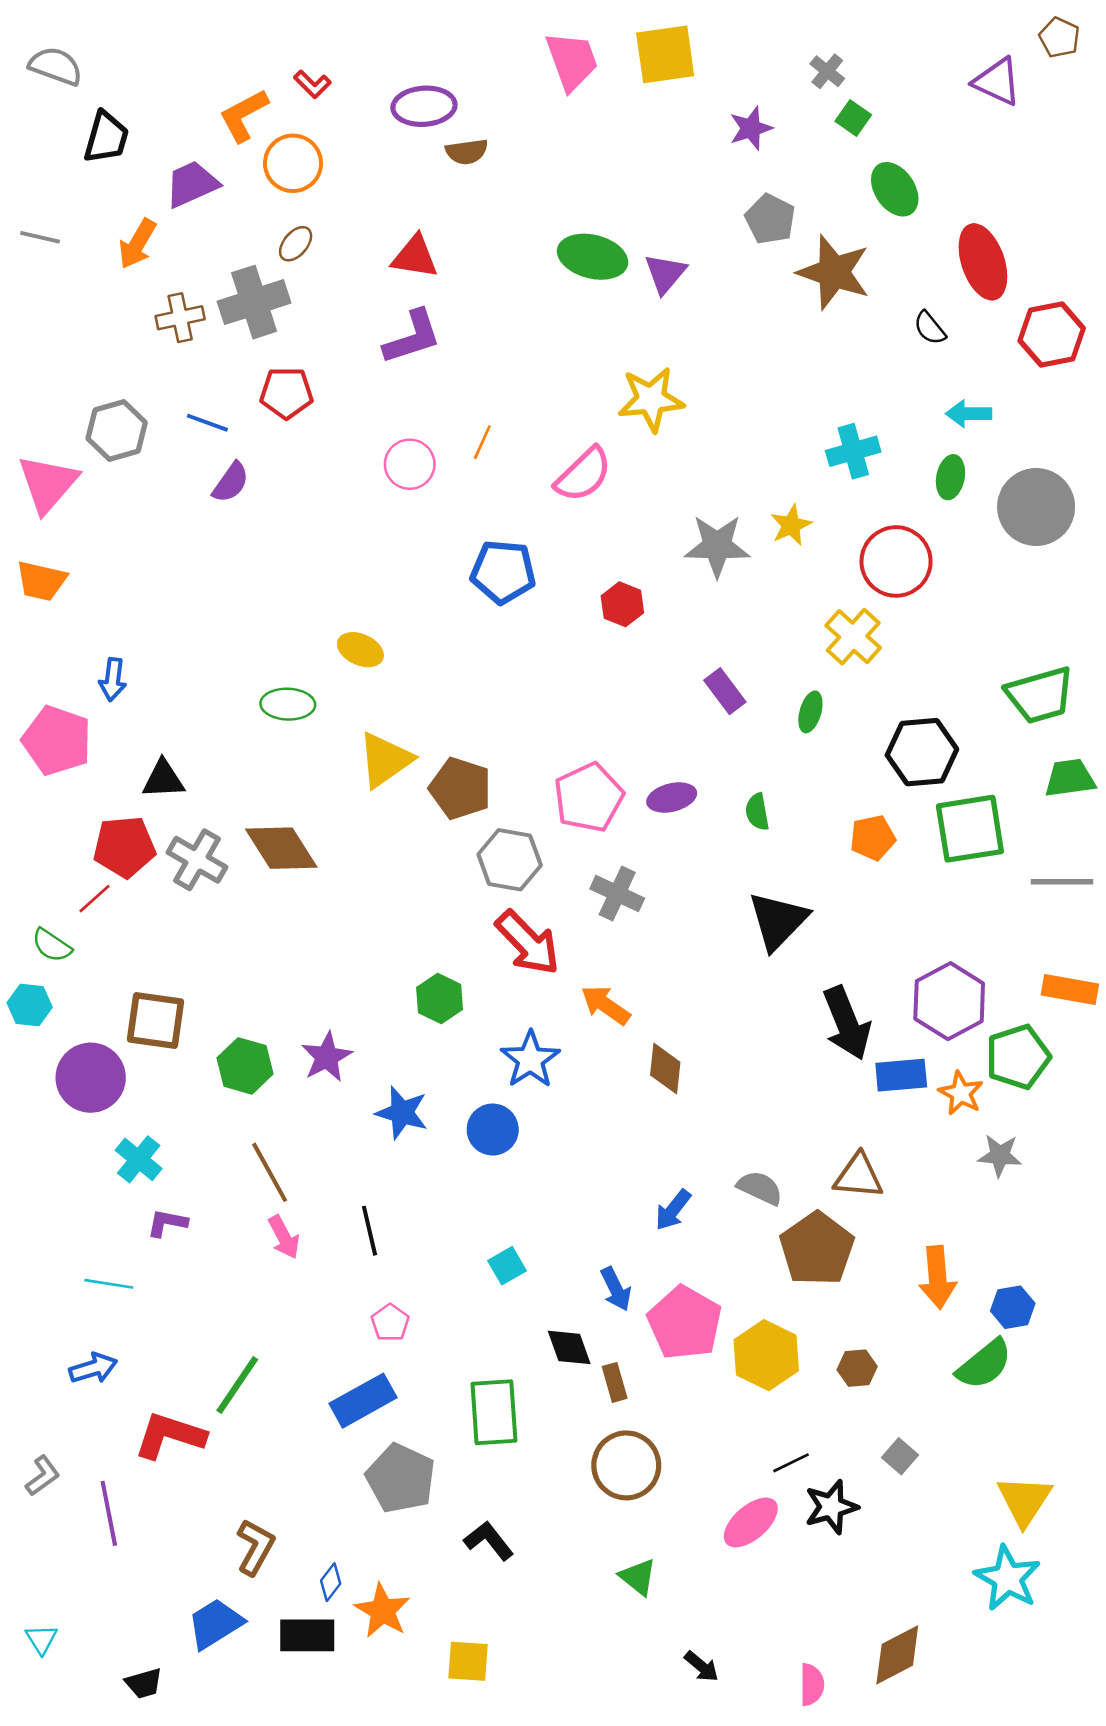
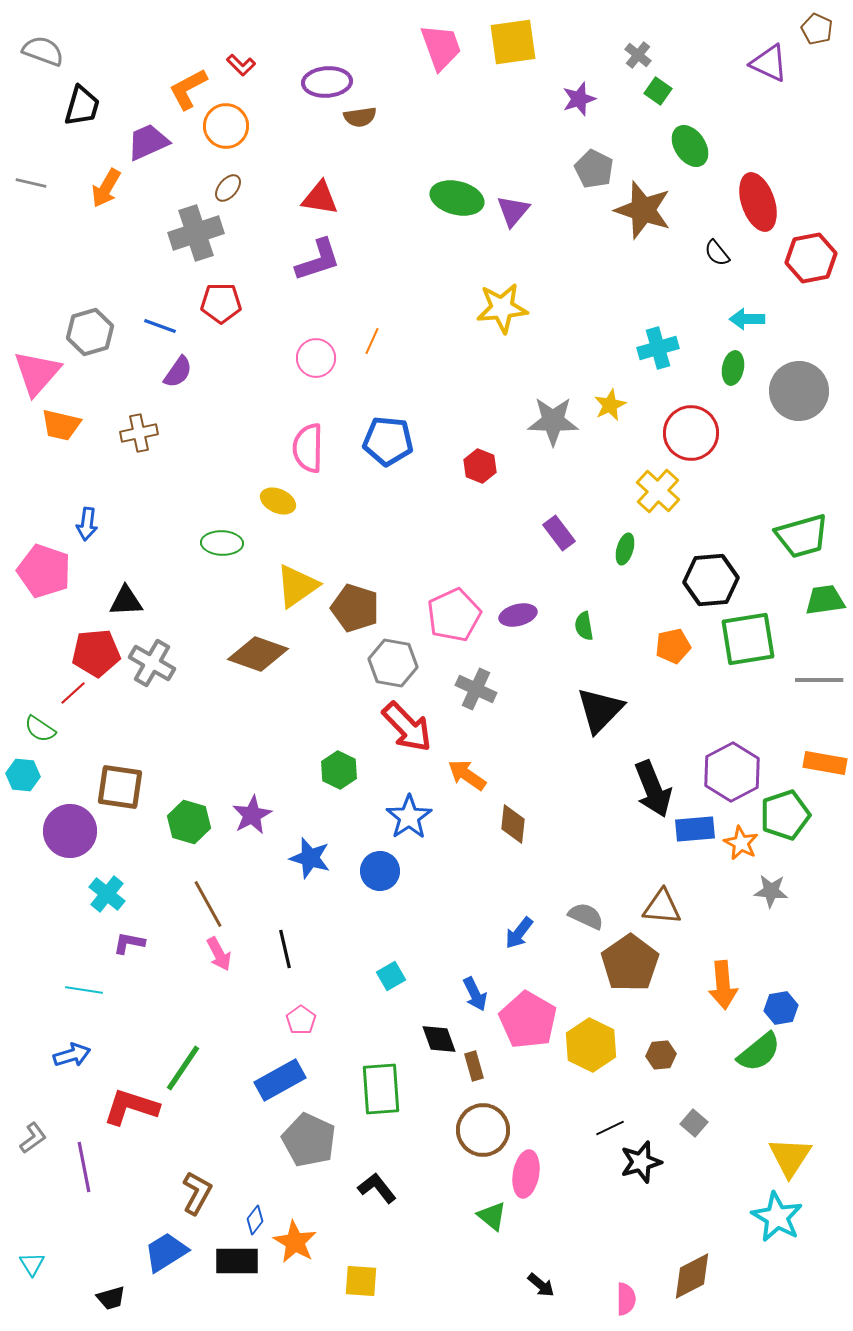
brown cross: (180, 318) -> (139, 433), moved
pink semicircle: (583, 475) -> (308, 448), moved, turned 135
orange trapezoid: (41, 581) -> (61, 425), moved
brown diamond: (281, 848) -> (258, 654), moved, turned -38
pink ellipse: (751, 1522) -> (526, 1174), moved, turned -39

